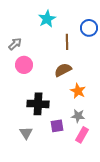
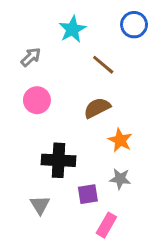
blue circle: (89, 28) -> (134, 25), moved
brown line: (67, 42) -> (103, 65), turned -49
gray arrow: (15, 44) -> (31, 57), moved
pink rectangle: (82, 135) -> (106, 225), moved

